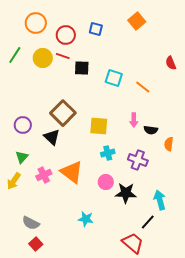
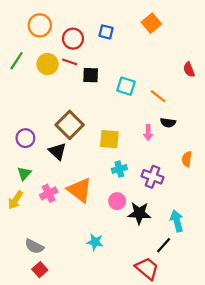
black semicircle: (151, 130) -> (168, 123), moved

